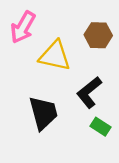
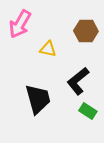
yellow triangle: (55, 56) -> (48, 49), size x0.6

